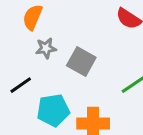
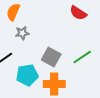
gray square: (81, 61) -> (51, 57), moved

